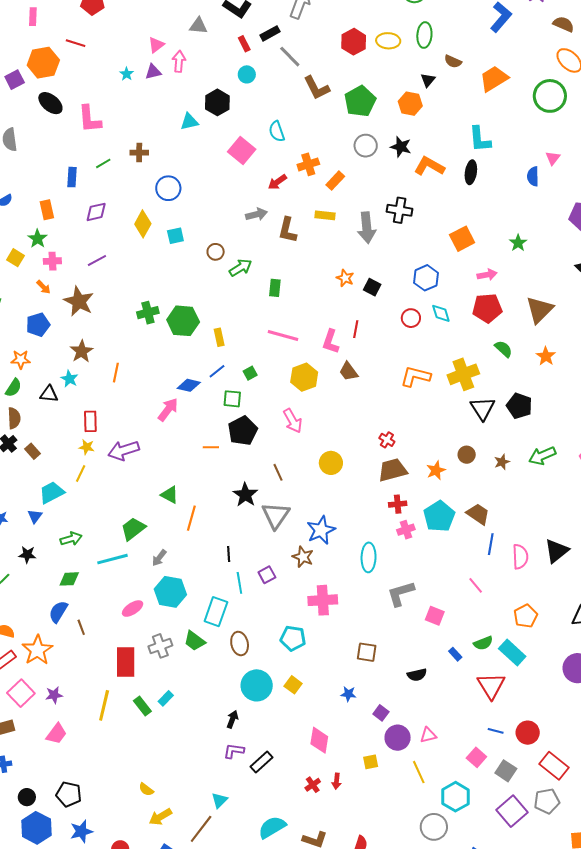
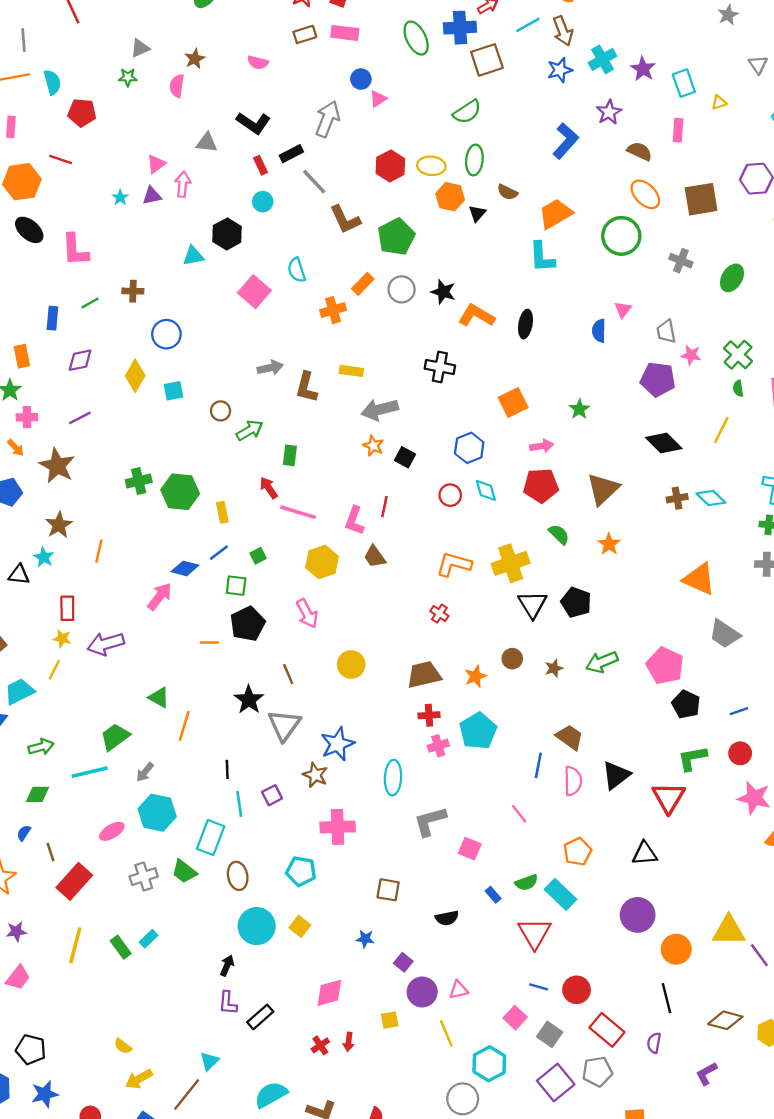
orange hexagon: (410, 104) -> (450, 197), moved
cyan L-shape: (480, 139) -> (542, 257), moved
orange rectangle: (335, 181) -> (363, 284), moved
red arrow: (277, 182) -> (269, 488), moved, turned 90
gray arrow: (367, 228) -> (380, 410), moved, turned 80
red cross: (387, 440) -> (439, 614), moved
brown trapezoid: (478, 514) -> (570, 737), moved
blue semicircle: (58, 612) -> (24, 833), size x0.6
red rectangle: (126, 662) -> (74, 881), moved, turned 40
pink diamond: (319, 740) -> (329, 993), turned 64
purple L-shape: (234, 751) -> (228, 1003), turned -95

